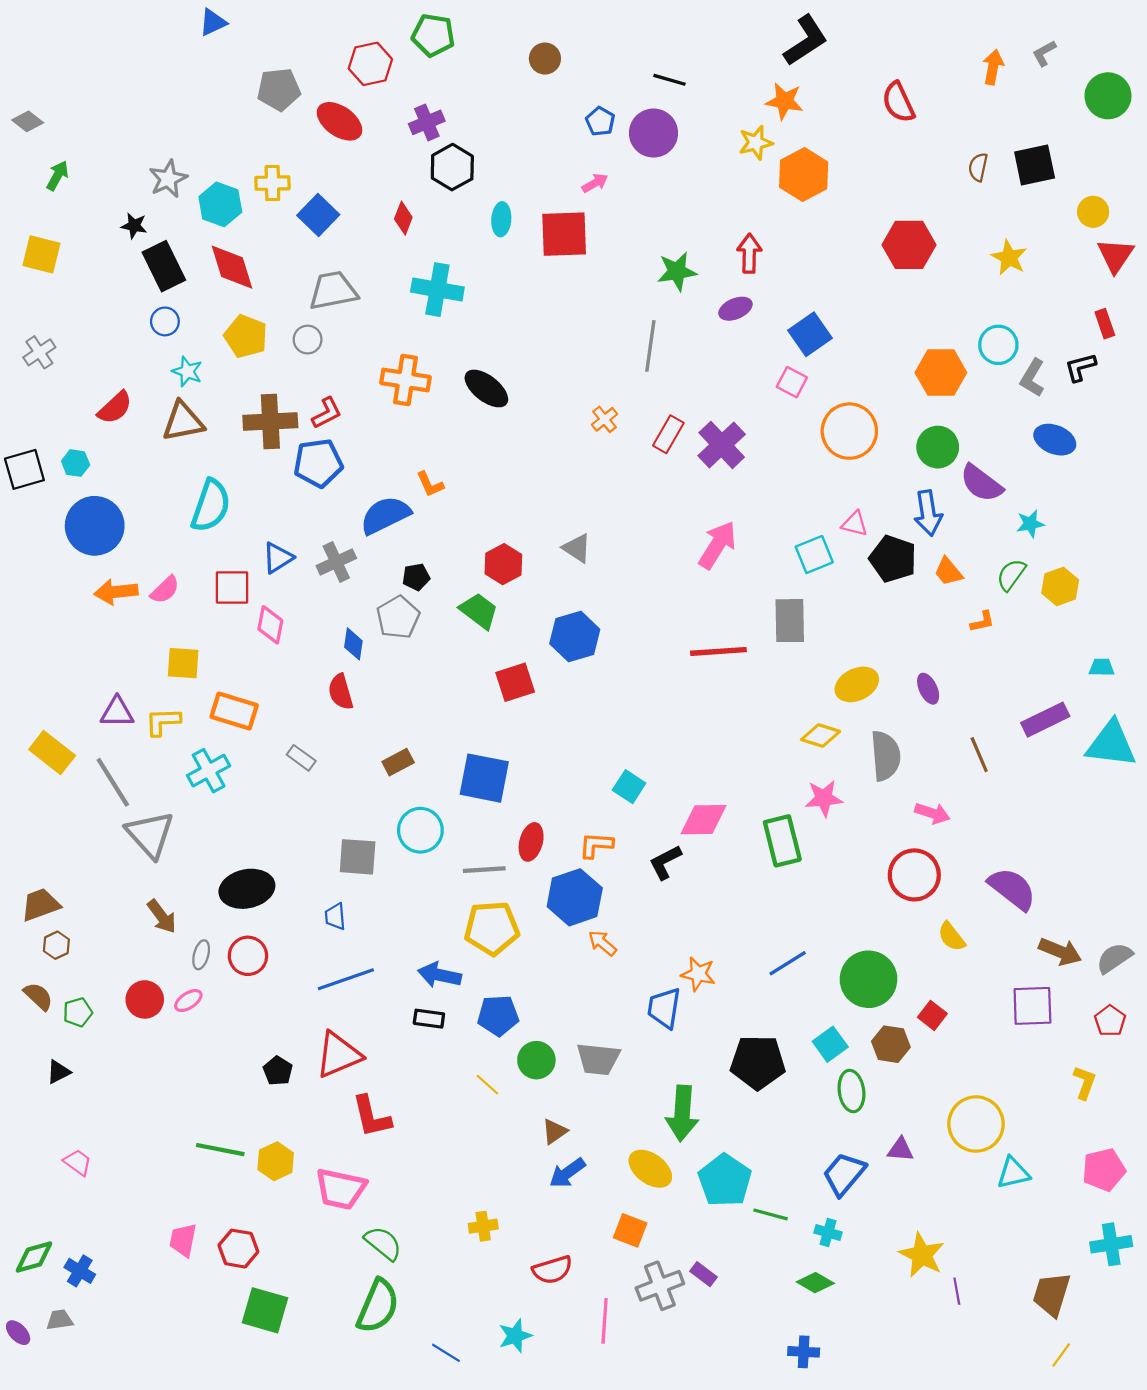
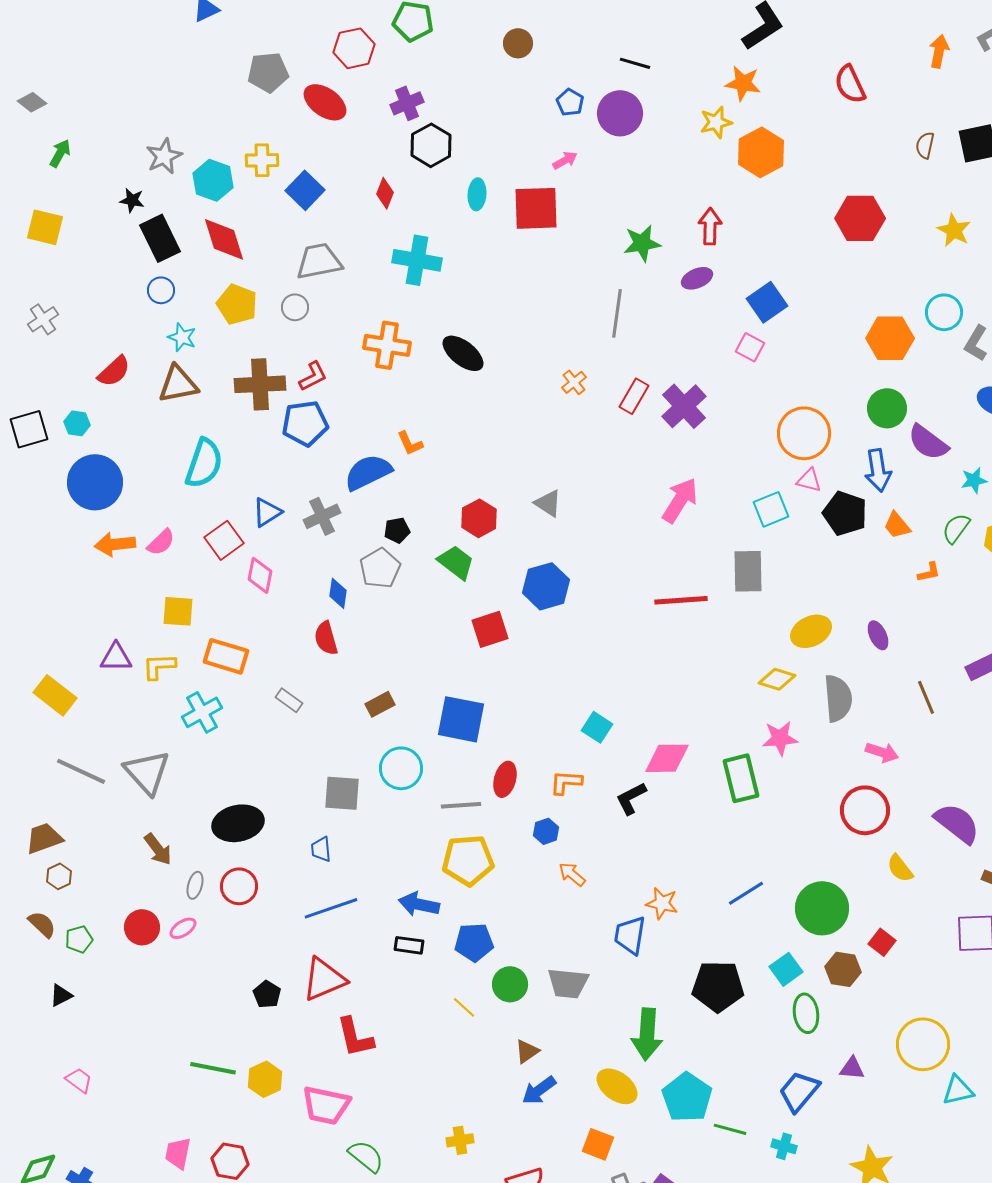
orange circle: (849, 431) -> (804, 433), moved
red square: (232, 588) -> (224, 540), turned -36
gray line: (113, 782) -> (81, 771), moved, turned -33
blue hexagon: (575, 897) -> (546, 831), size x0.5

